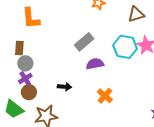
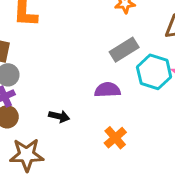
gray rectangle: (84, 42) -> (124, 50), moved

